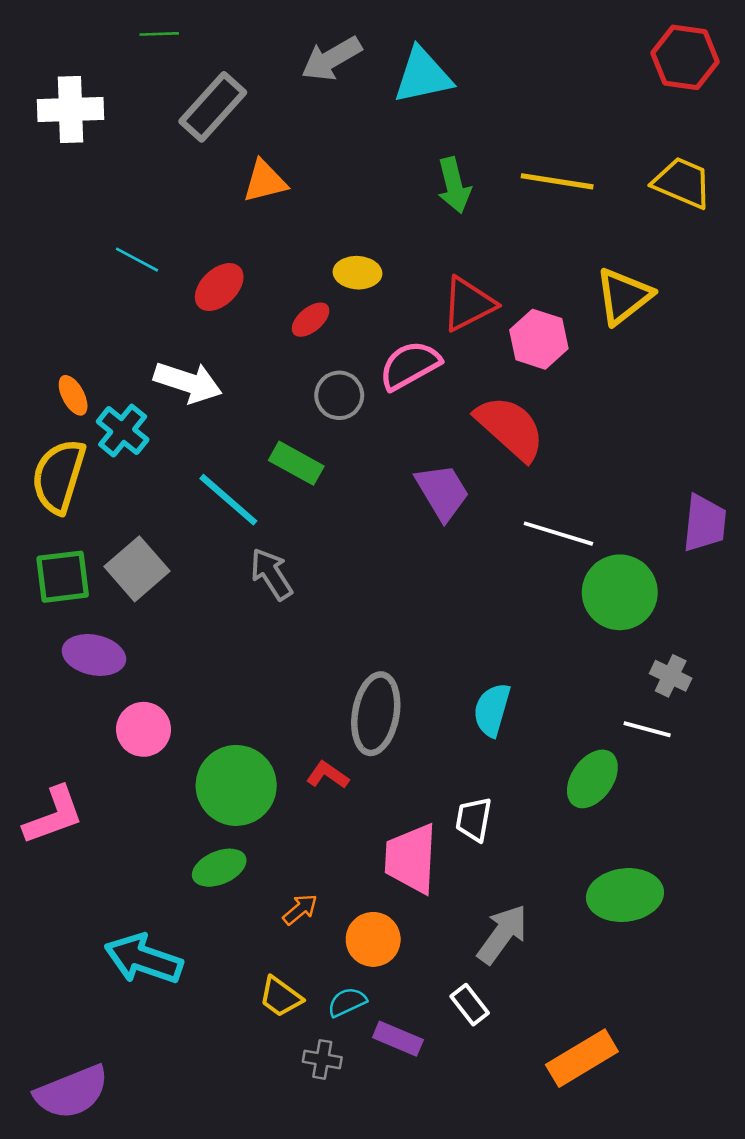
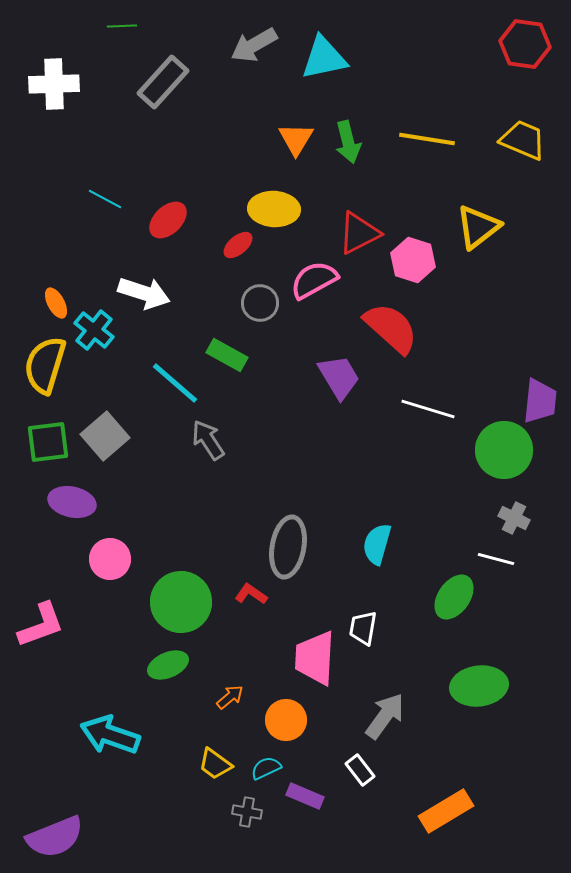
orange triangle: (265, 181) -> (296, 139), moved, turned -45
yellow ellipse: (357, 273) -> (274, 209), size x1.4
green circle: (620, 592) -> (504, 450), moved

